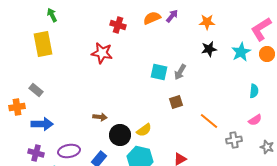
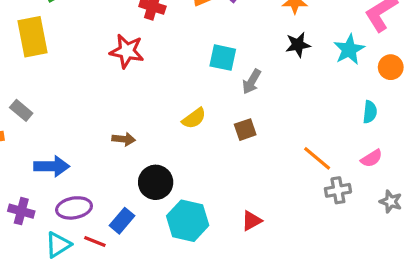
orange circle: (267, 54) -> (391, 67), moved
cyan square: (159, 72) -> (223, 58), moved
brown arrow: (100, 117) -> (124, 139), moved
orange line: (209, 121) -> (317, 158), moved
blue arrow: (42, 124) -> (52, 166), moved
yellow semicircle: (144, 130) -> (194, 118), moved

